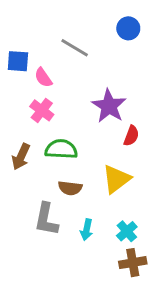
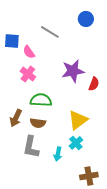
purple star: (109, 106) -> (73, 71), turned 30
red semicircle: (131, 136) -> (94, 84), moved
brown arrow: (21, 157) -> (16, 118), moved
brown semicircle: (70, 188) -> (38, 123), moved
cyan cross: (127, 231) -> (76, 143), moved

